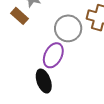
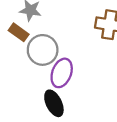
gray circle: (68, 28) -> (43, 50), moved

